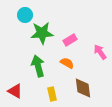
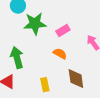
green arrow: (38, 66) -> (17, 58), moved

